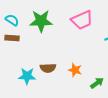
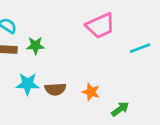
green star: (41, 21) -> (35, 46), moved, size x0.6
cyan star: (27, 76) -> (28, 84), moved

